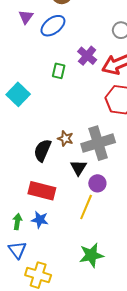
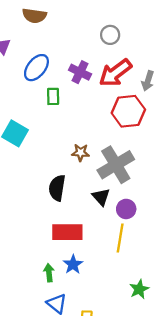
blue ellipse: (53, 26) -> (36, 68), moved
brown star: (65, 138) -> (81, 153), moved
blue star: (40, 220) -> (73, 264), turned -30
green star: (91, 255) -> (139, 289), size x0.7

